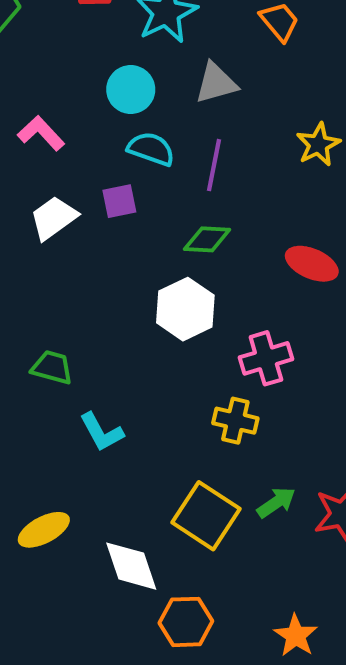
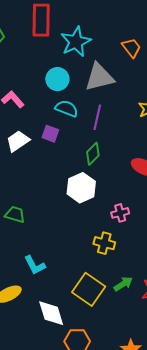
gray triangle: (216, 83) -> (99, 77), size x1.4
purple square: (119, 201) -> (50, 134), turned 30
green diamond: (207, 239) -> (93, 154), turned -50
pink cross: (266, 358) -> (120, 213), size x0.7
cyan L-shape: (102, 432) -> (35, 265), moved

